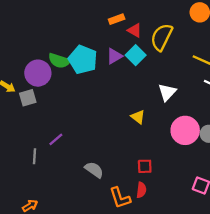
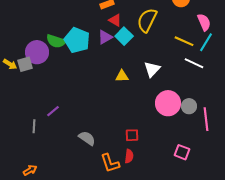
red triangle: (135, 30) -> (115, 20), moved
gray square: (28, 98) -> (25, 64), moved
yellow triangle: (138, 117) -> (122, 76), moved, turned -40

